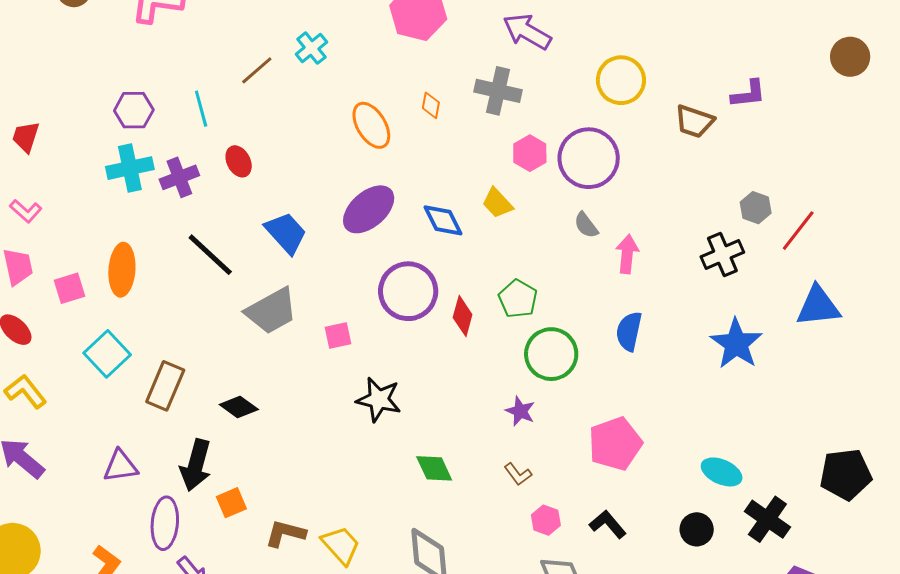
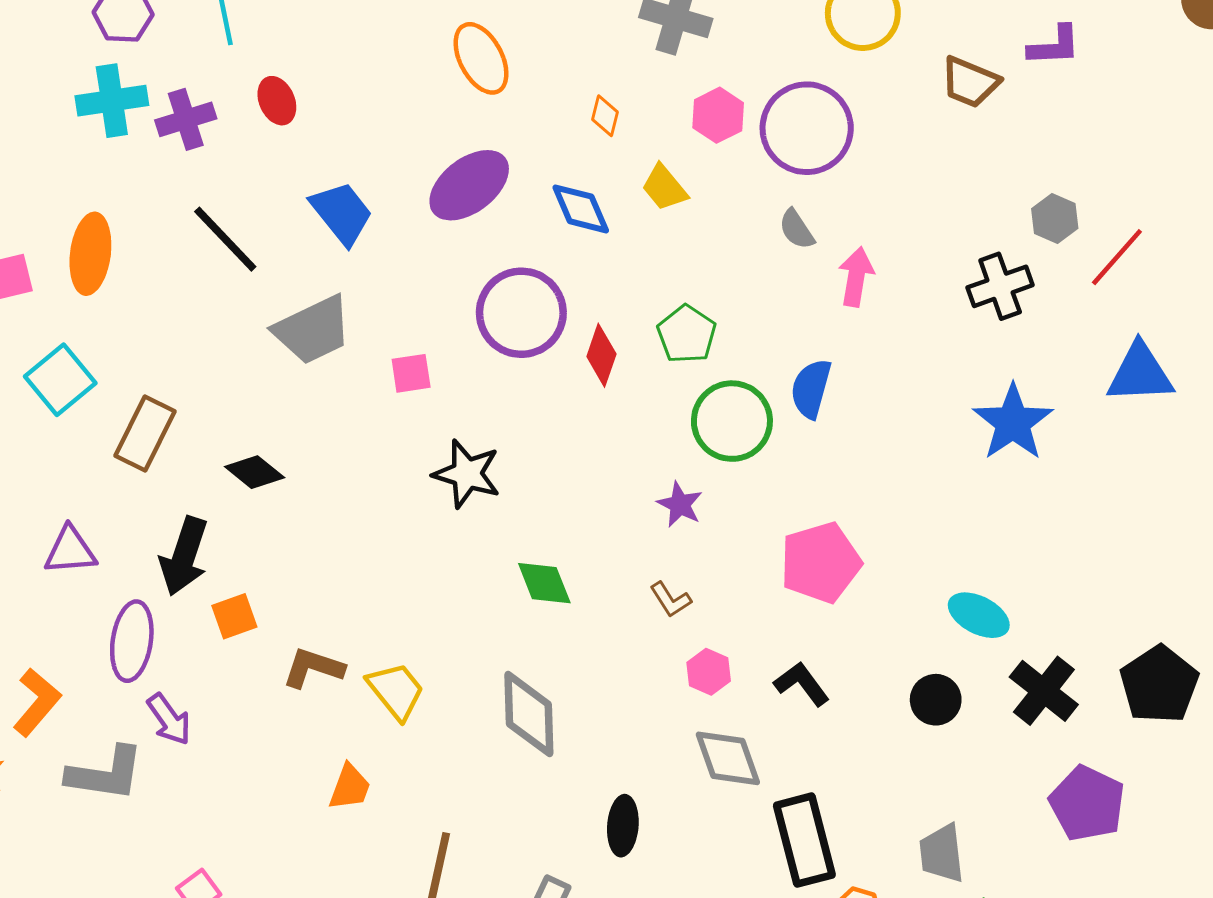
orange diamond: (431, 105) -> (605, 116), moved
blue semicircle: (629, 331) -> (811, 389), moved
black pentagon: (846, 474) -> (1159, 684), moved, turned -30

